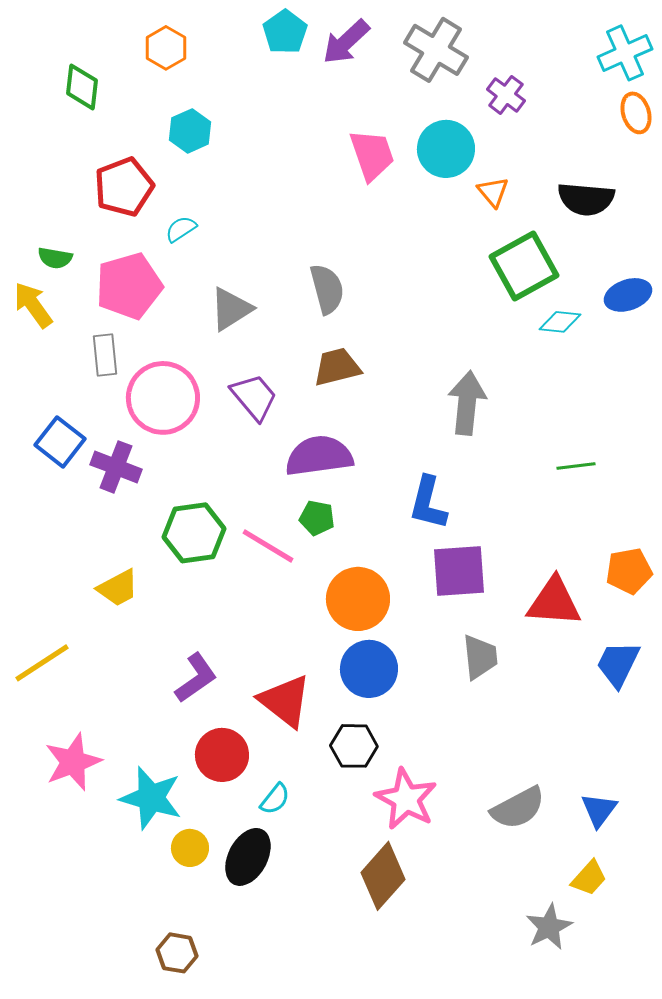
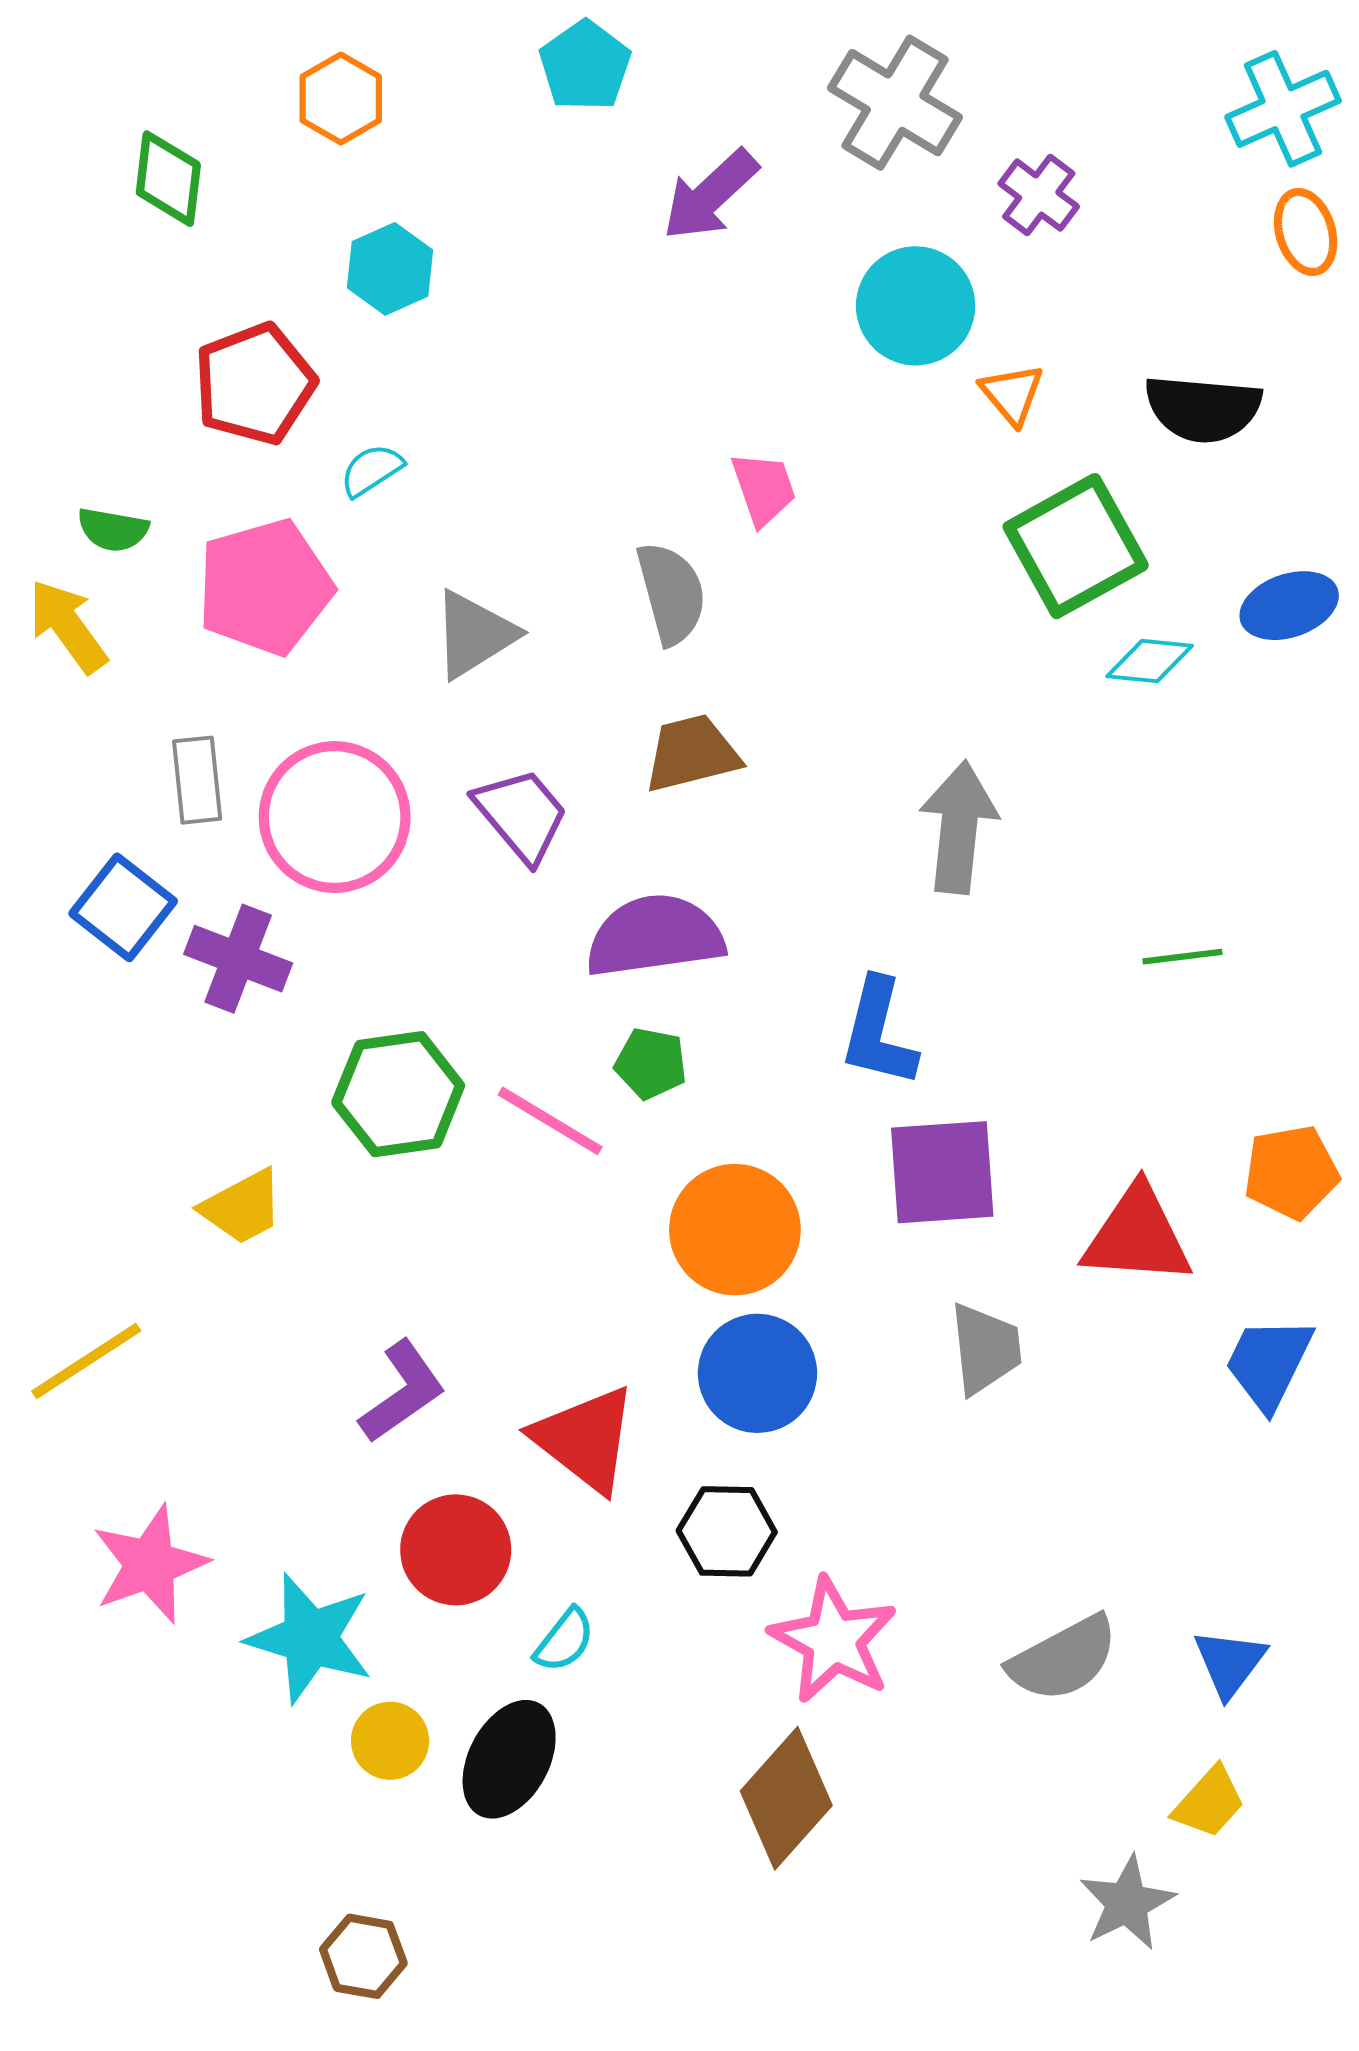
purple arrow: (346, 42) -> (710, 195), moved
pink trapezoid: (372, 155) -> (764, 489), moved, size x0.7
gray rectangle: (105, 355) -> (197, 780), moved

